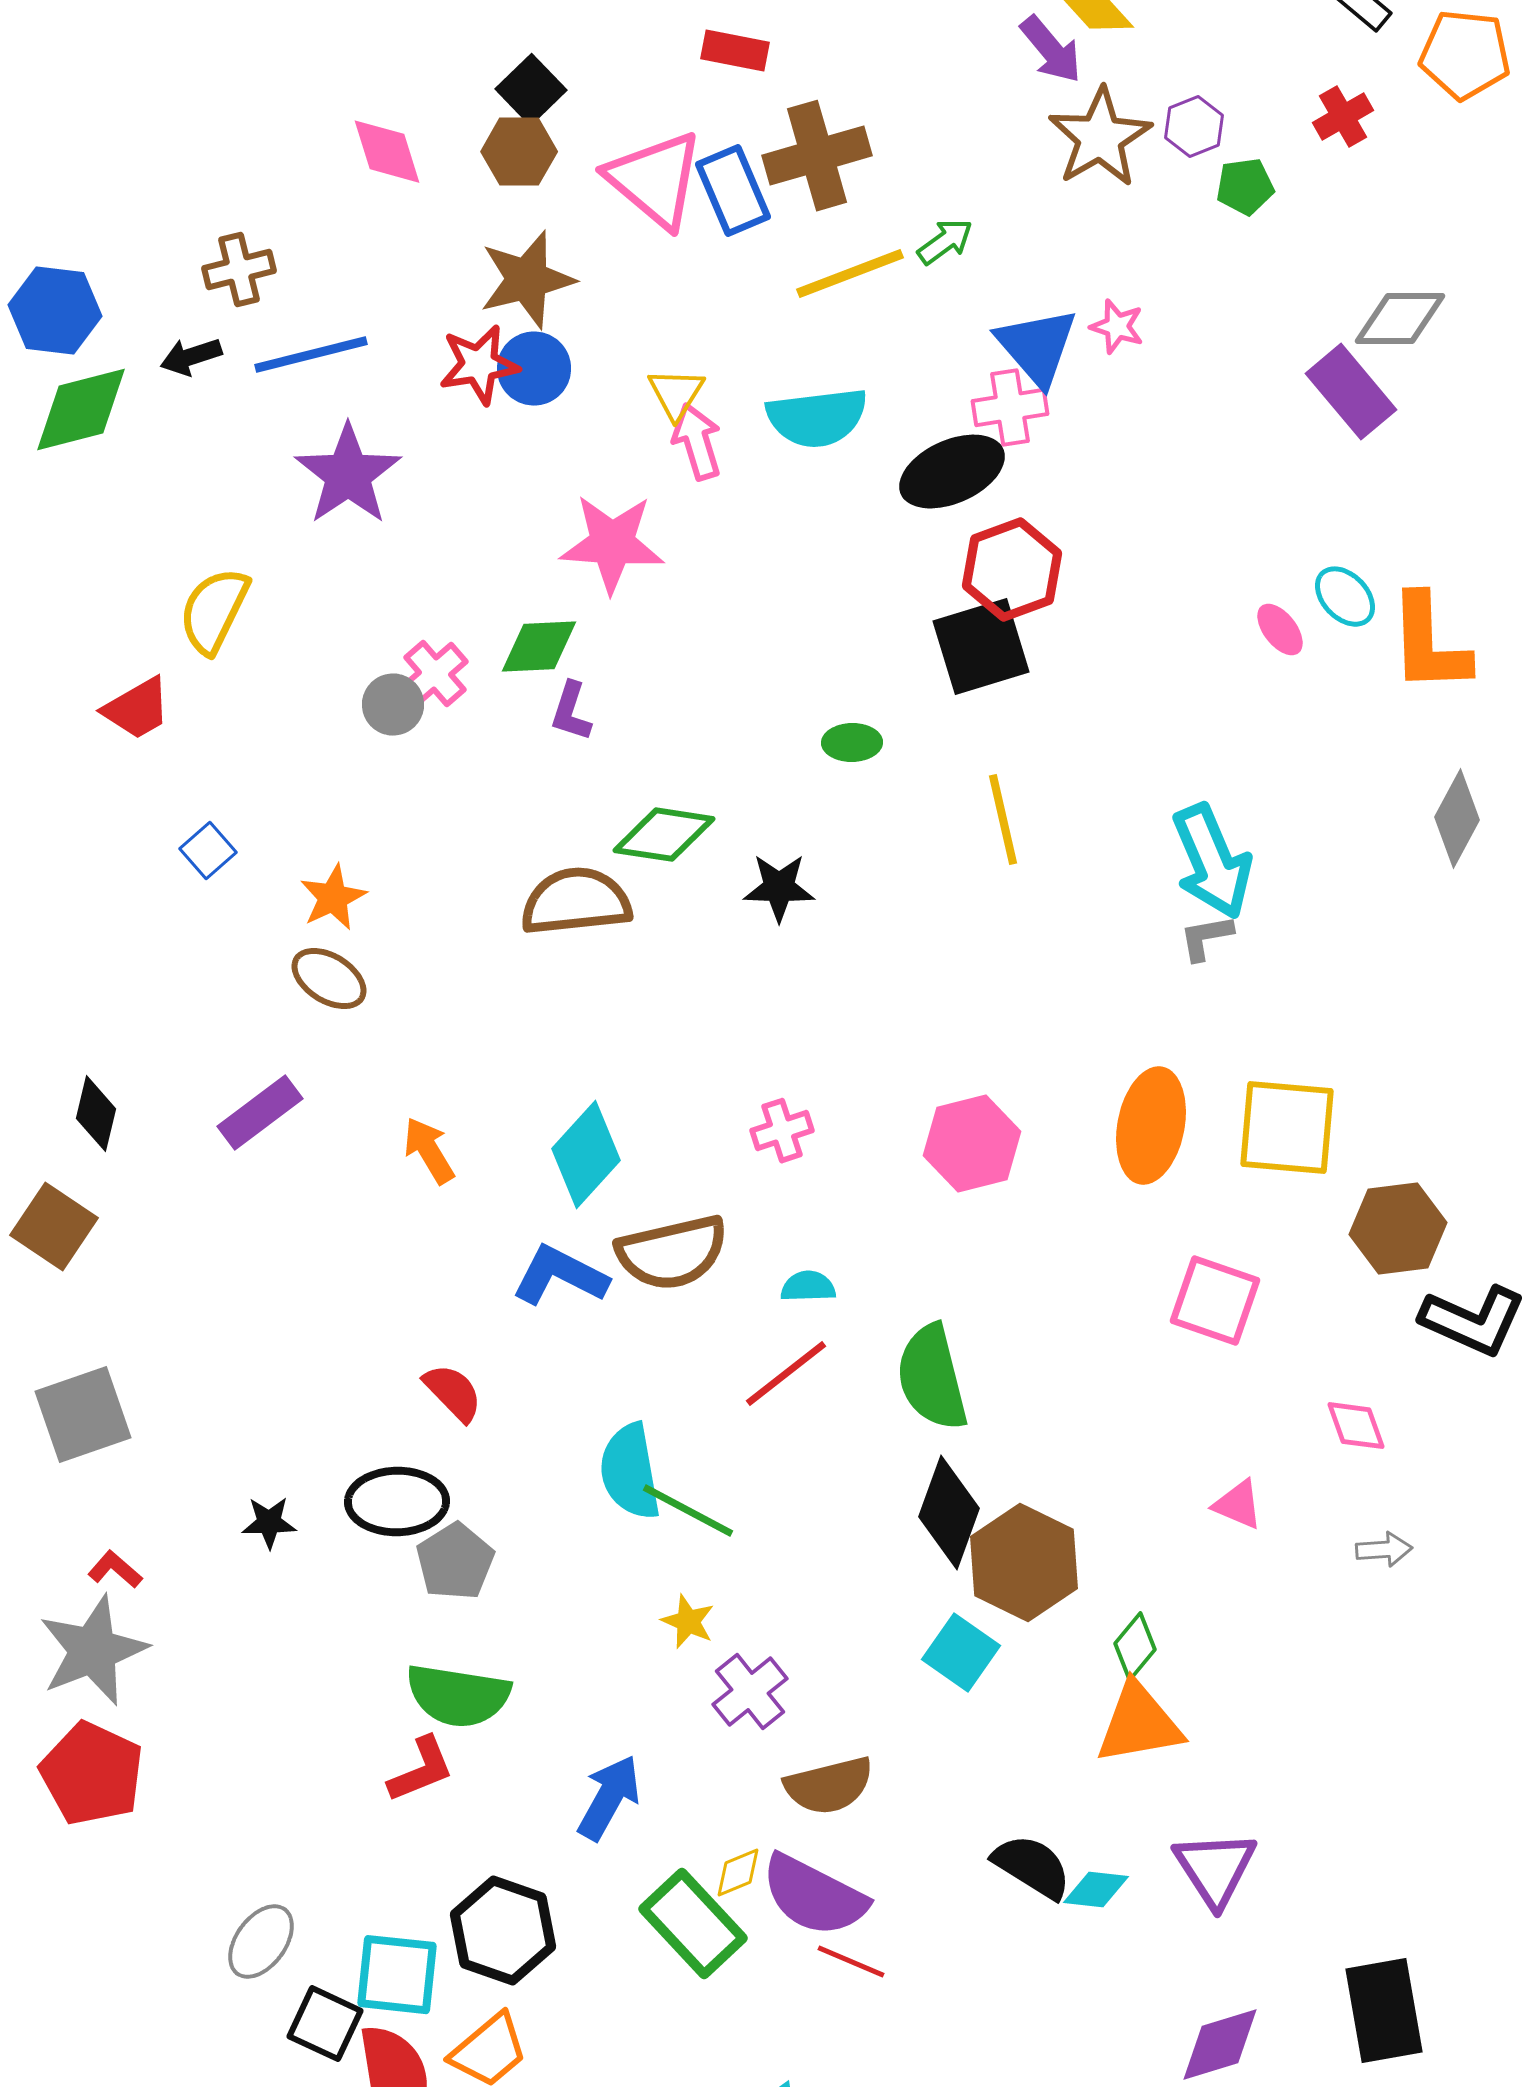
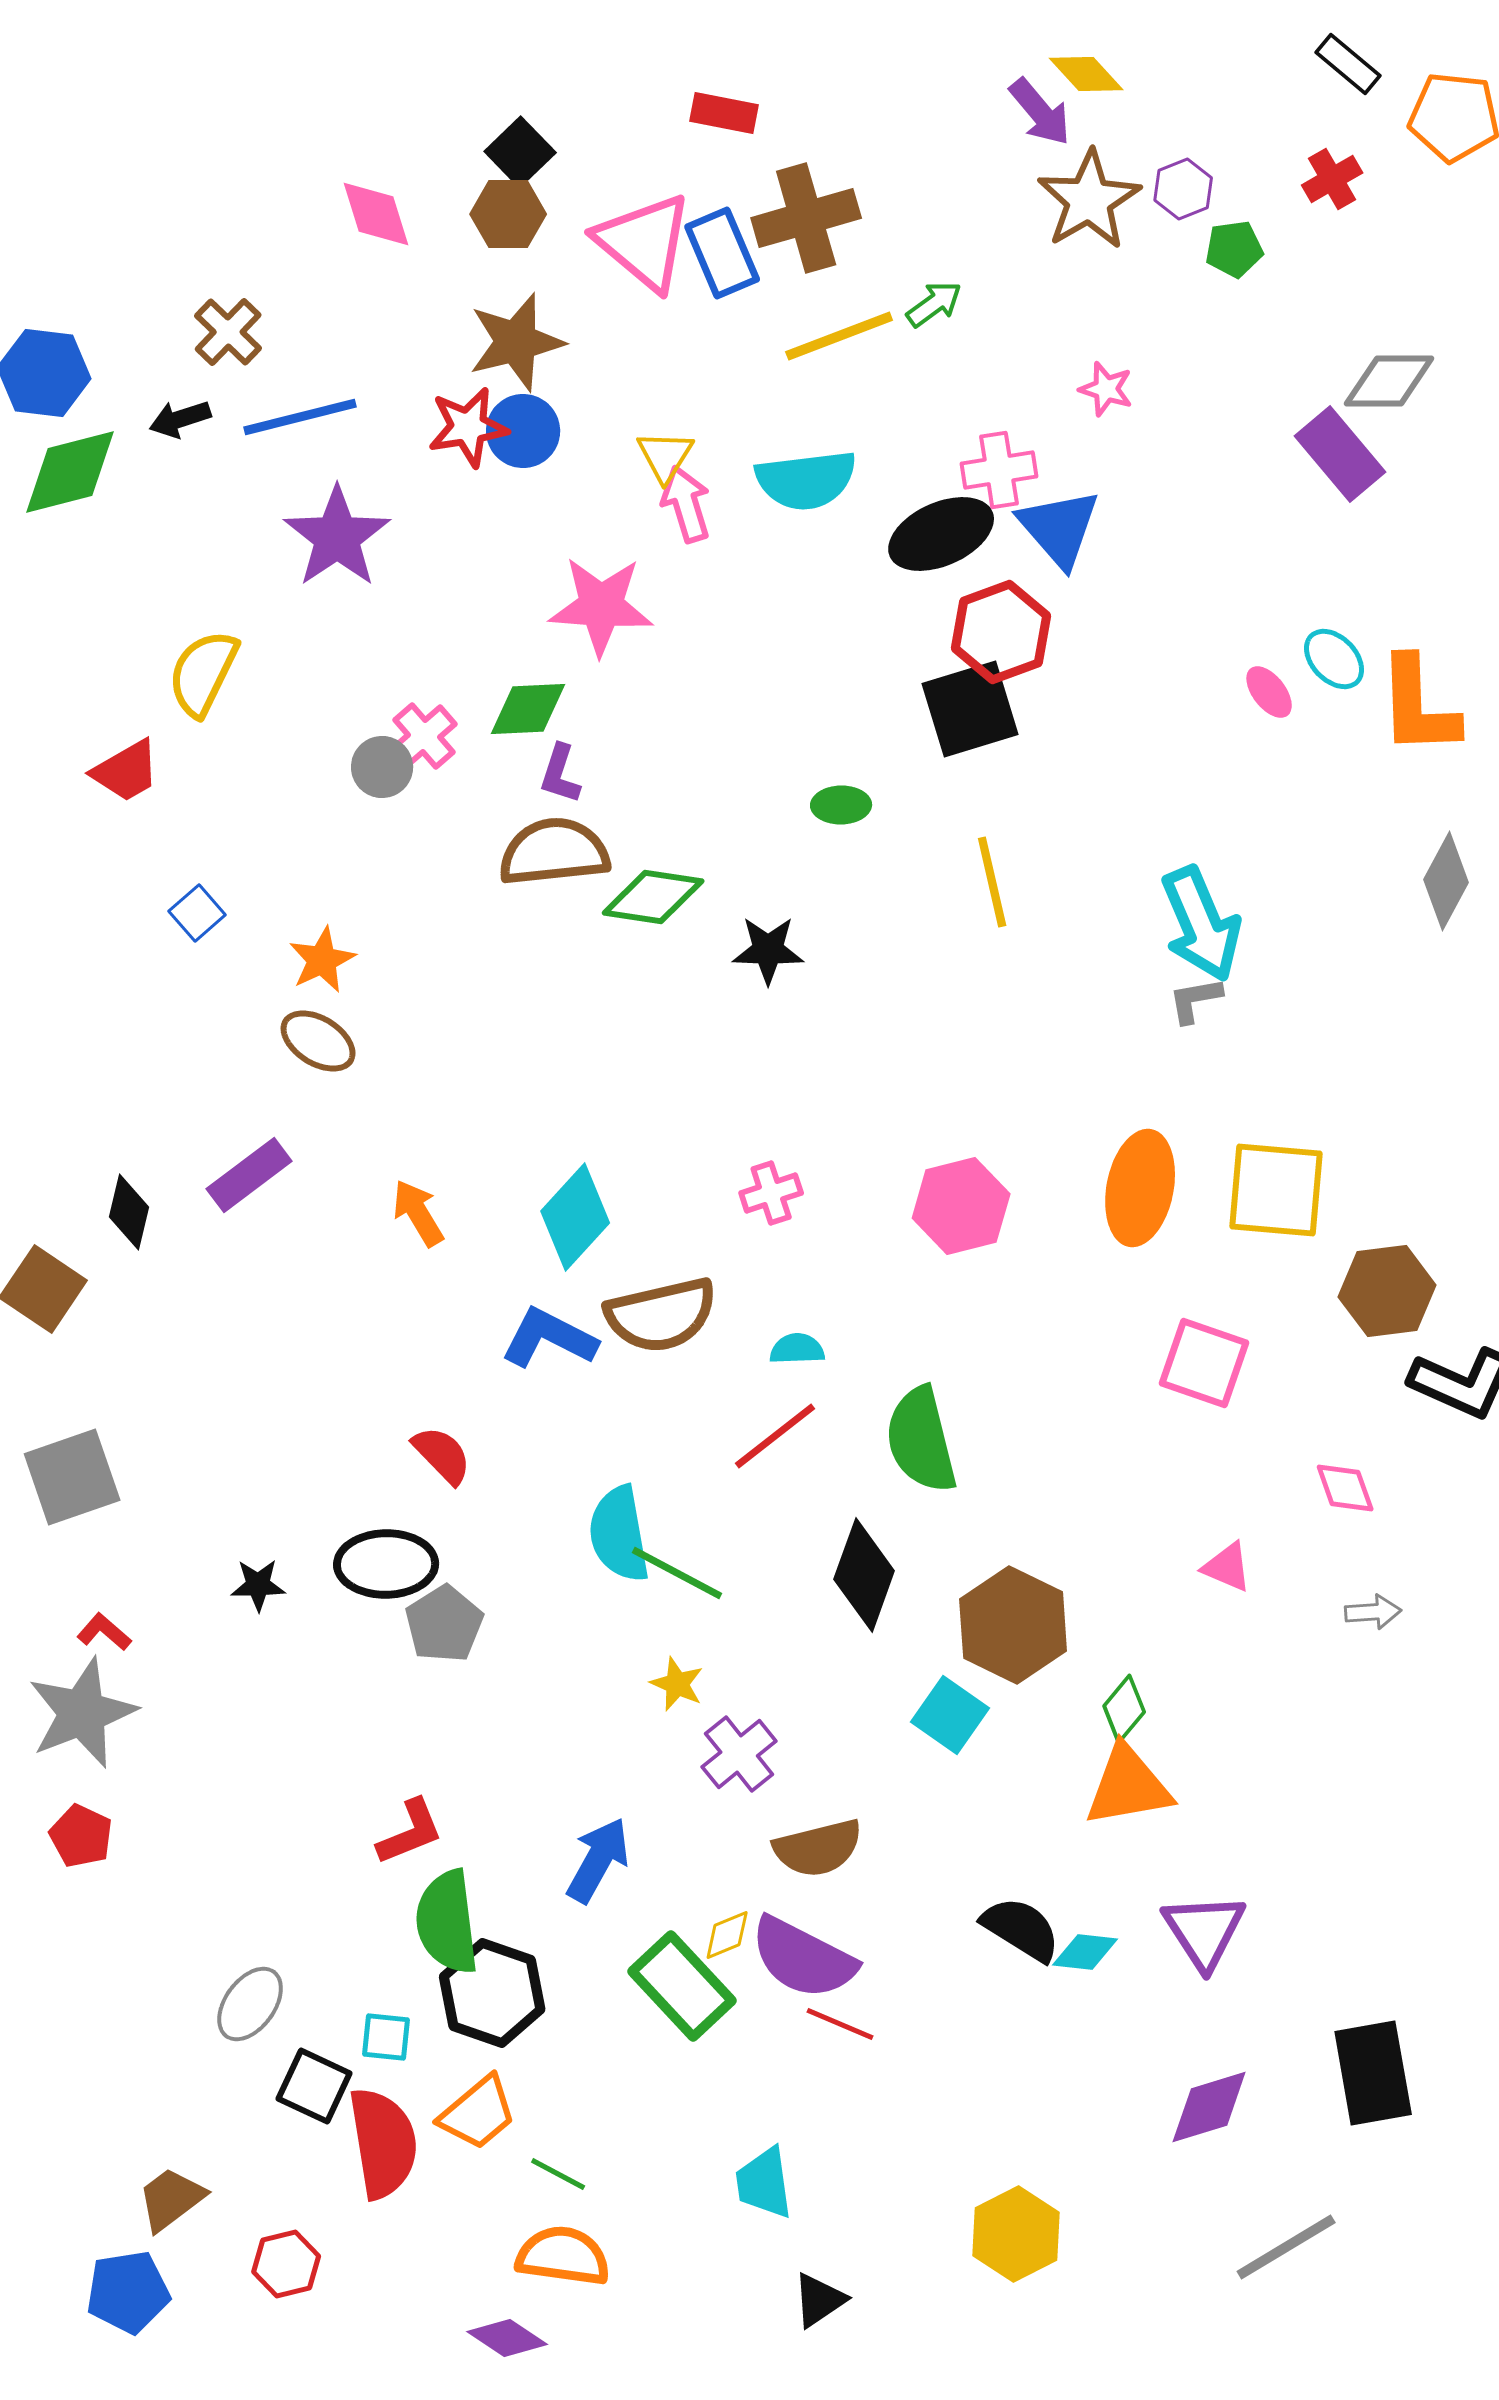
brown cross: (239, 270) -> (228, 332), turned -32
blue triangle: (1037, 347) -> (1059, 528), moved
brown semicircle: (576, 902) -> (554, 852), moved
black diamond: (96, 1114) -> (129, 1212), moved
black diamond: (949, 1513) -> (864, 1575), moved
green semicircle: (458, 1696) -> (447, 1922), moved, turned 74
red pentagon: (92, 1774) -> (81, 1836), size x0.6
cyan square: (397, 1975) -> (386, 2037), size x0.6

